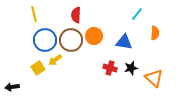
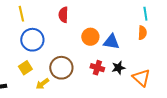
cyan line: (137, 14) -> (145, 14), moved, turned -48
orange circle: (94, 36) -> (90, 37), moved
brown circle: (71, 40) -> (61, 68), moved
yellow arrow: (55, 60) -> (42, 84), moved

